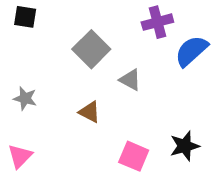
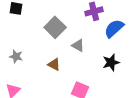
black star: (185, 146) -> (111, 62), moved

